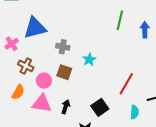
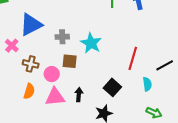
cyan star: (89, 59) -> (91, 43), size x1.5

